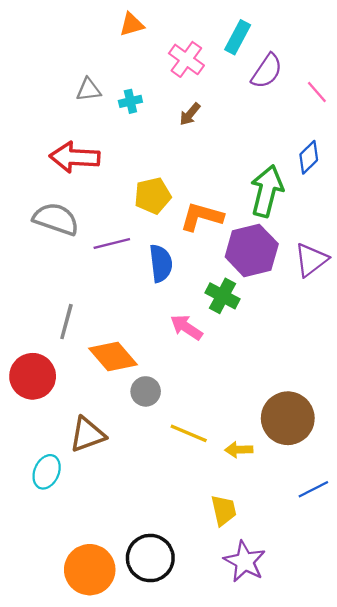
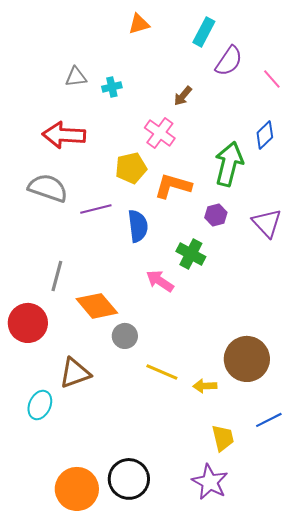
orange triangle: (132, 24) -> (139, 24), moved
pink cross: (186, 59) -> (160, 133), moved
brown arrow: (190, 114) -> (183, 96), moved
purple hexagon: (252, 250) -> (216, 215), size x0.5
purple triangle: (311, 260) -> (267, 223), turned -36
yellow trapezoid: (224, 510) -> (223, 438), moved

